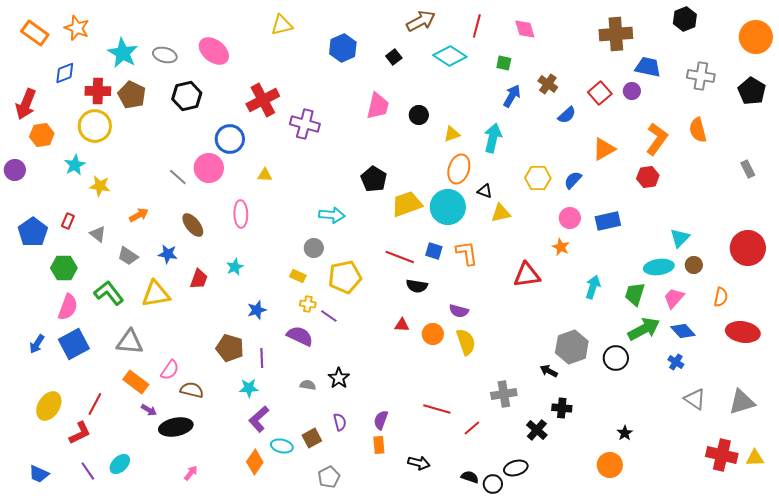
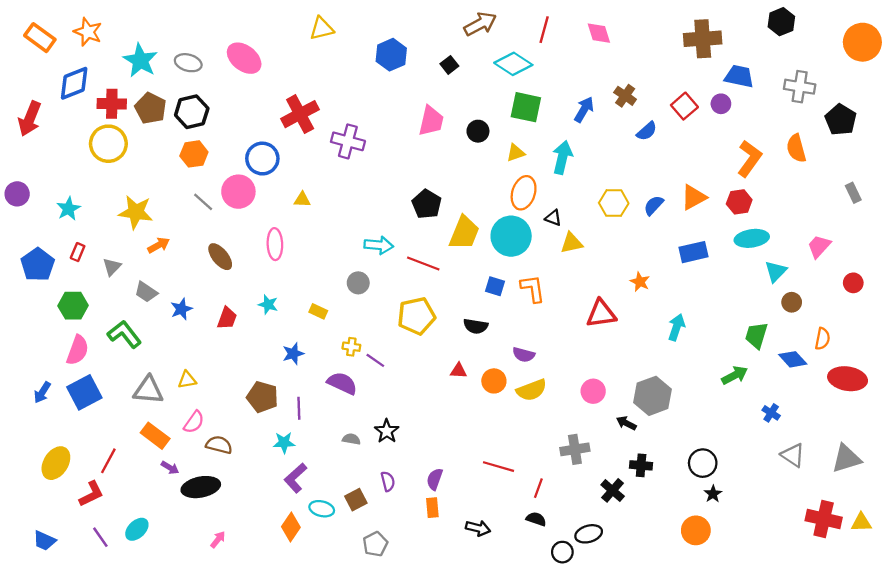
green square: (504, 63) -> (526, 107), moved, size x1.8
blue diamond: (65, 73) -> (74, 83), size x1.4
black pentagon: (752, 91) -> (841, 120), moved
black hexagon: (187, 96) -> (192, 112), moved
orange hexagon: (42, 135) -> (194, 154), moved
orange triangle: (604, 149) -> (694, 197), moved
cyan star: (75, 165) -> (68, 209), moved
yellow star: (100, 186) -> (136, 212), moved, size x1.4
yellow trapezoid: (407, 204) -> (464, 233), turned 132
pink circle: (570, 218) -> (593, 391), moved
gray triangle: (98, 234) -> (112, 267), turned 36
red circle: (748, 248) -> (853, 283), size x0.5
blue star: (168, 254) -> (181, 309), moved, turned -30
red line: (400, 257) -> (423, 263), moved
cyan star: (235, 267) -> (268, 305), turned -30
cyan ellipse: (659, 267) -> (752, 238), moved
yellow rectangle: (298, 276) -> (318, 311), moved
yellow pentagon: (345, 277) -> (416, 316), moved
yellow triangle: (156, 294) -> (187, 380), moved, size x0.6
green trapezoid: (635, 294) -> (756, 335), moved
pink trapezoid: (674, 298) -> (819, 246), moved
green arrow: (644, 329) -> (735, 375), size x0.7
blue diamond: (683, 331) -> (793, 359), moved
yellow semicircle: (466, 342) -> (532, 390), turned 88
black circle: (616, 358) -> (703, 463), moved
red line: (472, 428) -> (538, 488), turned -30
black semicircle: (470, 477) -> (536, 519), moved

